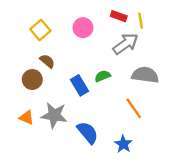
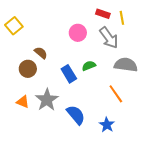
pink circle: (83, 28) -> (78, 33), moved
yellow square: (40, 30) -> (14, 26), moved
gray arrow: (126, 44) -> (109, 38), turned 90
gray star: (54, 115) -> (47, 100), turned 30

